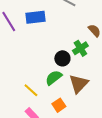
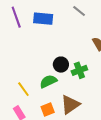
green cross: (80, 48) -> (79, 70), moved
brown triangle: (79, 84) -> (70, 105), moved

